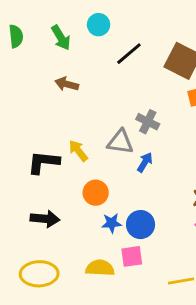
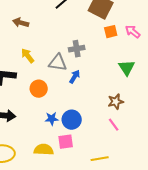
gray cross: (148, 122) -> (77, 49), turned -35
yellow arrow: (78, 151) -> (28, 56), moved
orange circle: (96, 193) -> (39, 89), moved

